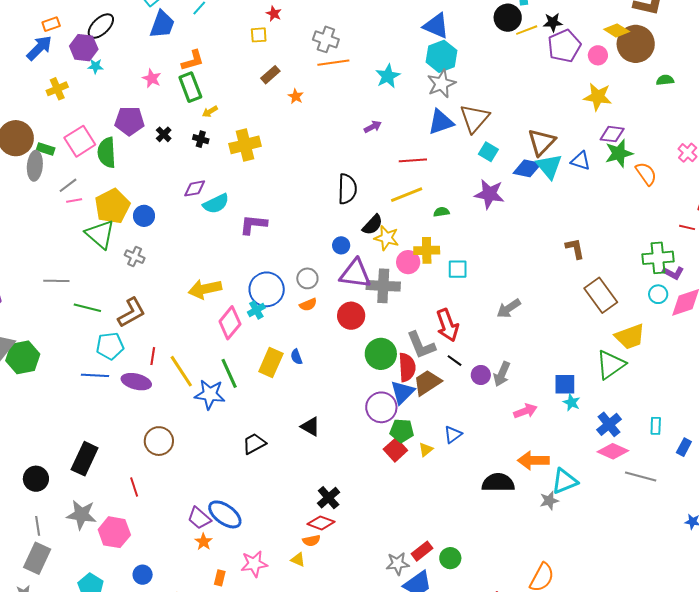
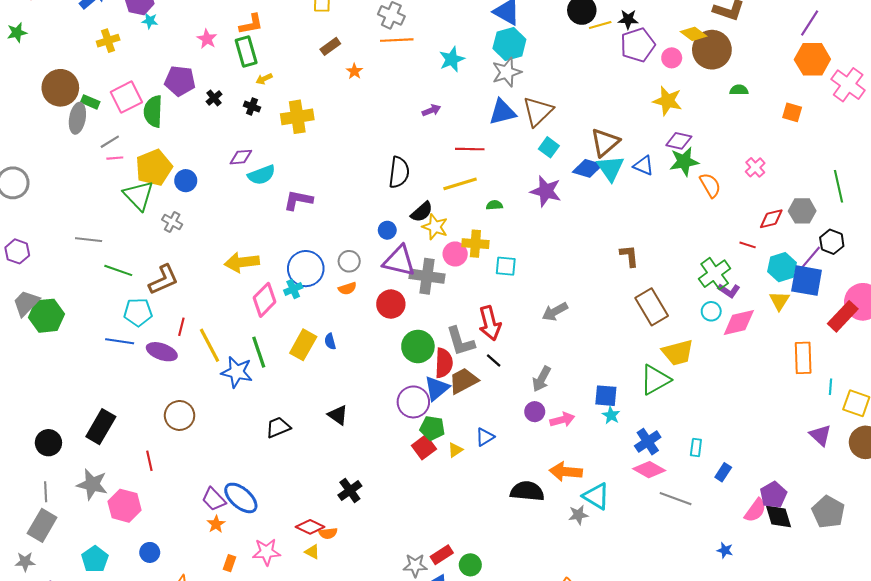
green cross: (658, 258) -> (715, 274), turned -36
purple circle: (481, 375) -> (535, 412), moved
cyan triangle: (565, 481) -> (596, 496), turned 48
red diamond: (321, 523) -> (310, 527), moved

